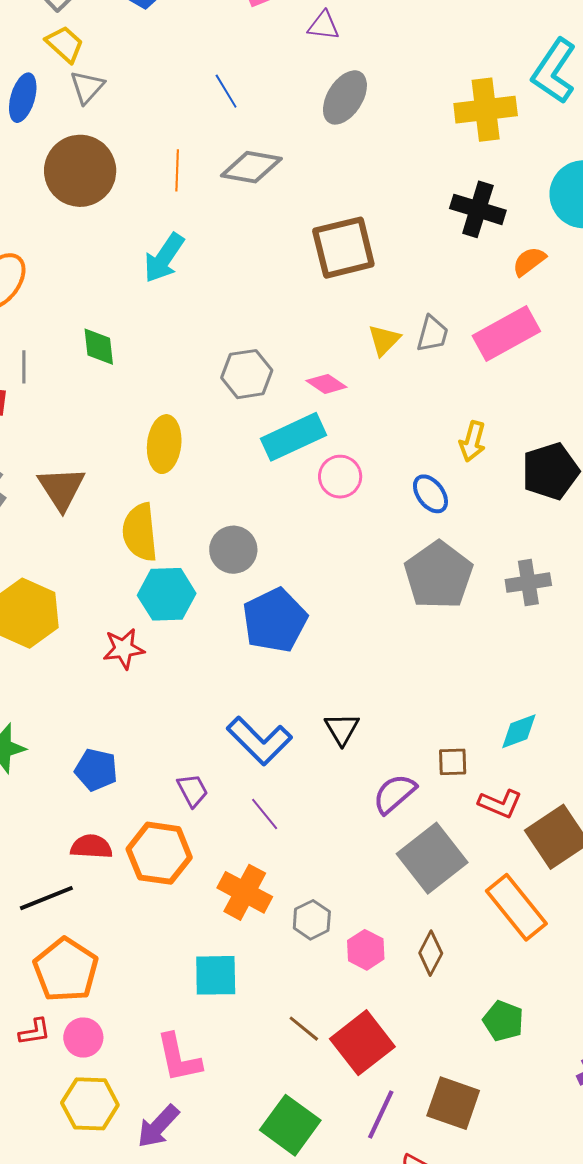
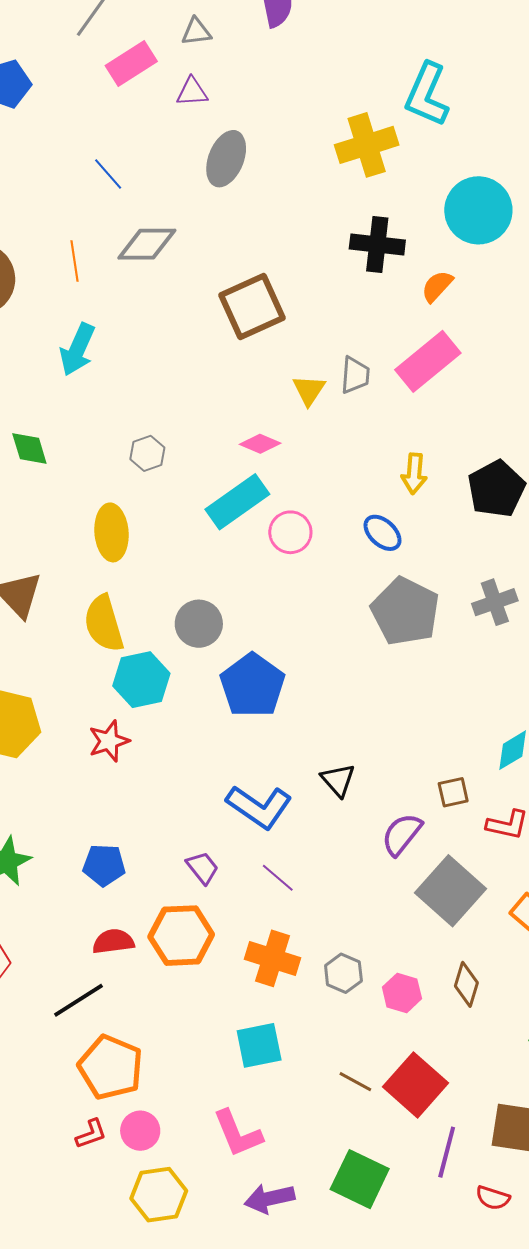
gray hexagon: (247, 374) -> (147, 453), moved, size x0.7
purple arrow: (158, 1126) -> (270, 1198), moved, turned 45

